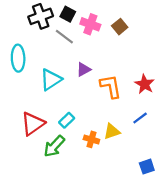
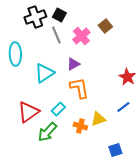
pink cross: (90, 24) -> (81, 36), moved, turned 30
gray line: (64, 37) -> (56, 35), turned 30
orange L-shape: (111, 86) -> (79, 88), moved
blue square: (147, 167) -> (115, 150), moved

